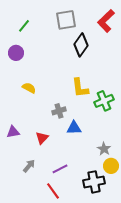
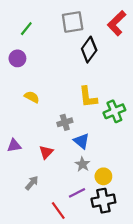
blue triangle: (74, 128) -> (81, 141), turned 42
gray star: (104, 149) -> (82, 164), moved
yellow circle: (111, 166) -> (103, 176), moved
purple line: (60, 169) -> (77, 193), moved

